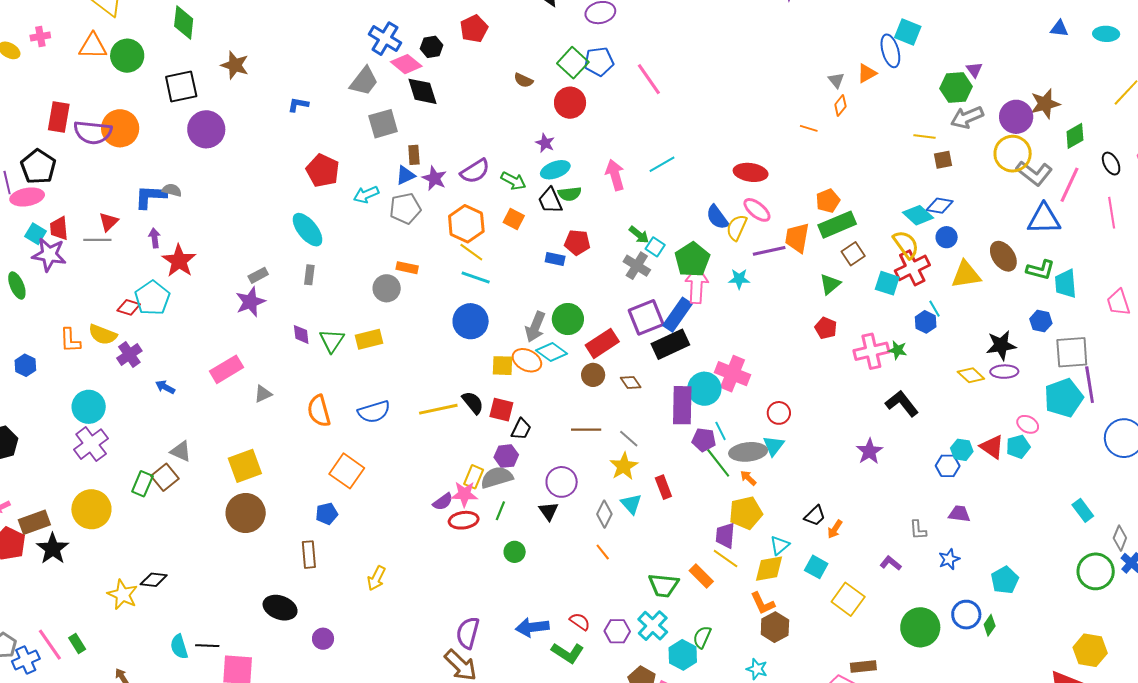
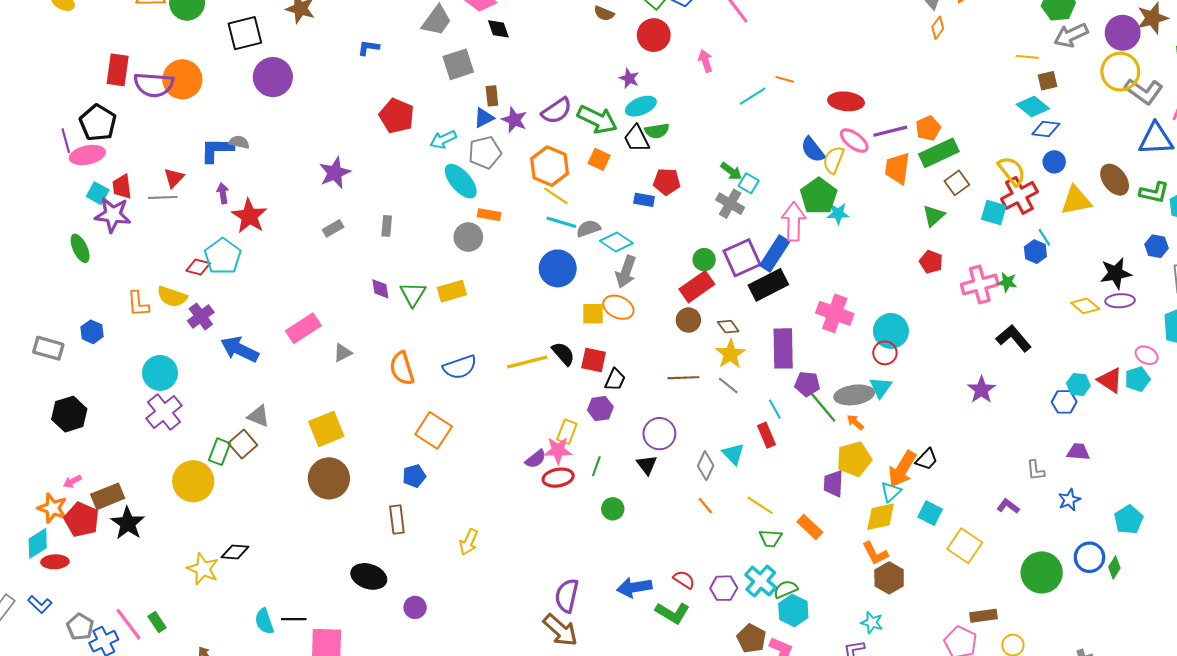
black diamond: (422, 91) -> (498, 29), size x0.7
orange line: (809, 128) -> (785, 79), moved
pink arrow: (615, 175) -> (705, 61), moved, size x0.7
green arrow: (513, 181) -> (597, 119), size x1.5
cyan diamond: (918, 215) -> (1033, 107), moved
cyan ellipse: (308, 230) -> (461, 181), moved
purple line: (769, 251) -> (890, 131), moved
green pentagon: (692, 260) -> (819, 196), moved
purple star: (250, 302) -> (335, 173), moved
green circle: (568, 319) -> (704, 260), moved, size x0.7
cyan diamond: (552, 352) -> (616, 242), moved
blue arrow: (165, 387) -> (240, 349), size x1.8
cyan circle: (704, 389) -> (891, 331), moved
cyan line: (720, 431) -> (775, 409), moved
yellow star: (624, 466) -> (730, 354), moved
gray semicircle: (497, 477) -> (588, 228), moved, size x0.7
yellow circle: (91, 509) -> (193, 481), moved
orange arrow: (835, 529) -> (902, 469), moved, size x1.8
yellow line: (726, 559) -> (760, 505), moved
green trapezoid: (664, 585) -> (771, 538), size x0.7
green semicircle: (702, 637) -> (786, 589), moved, turned 45

